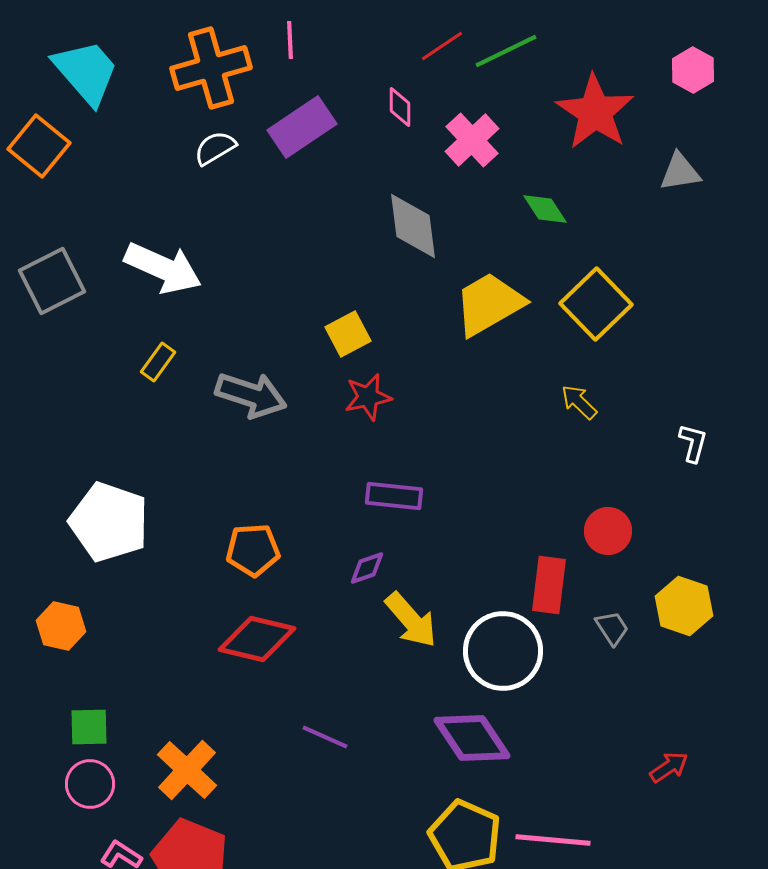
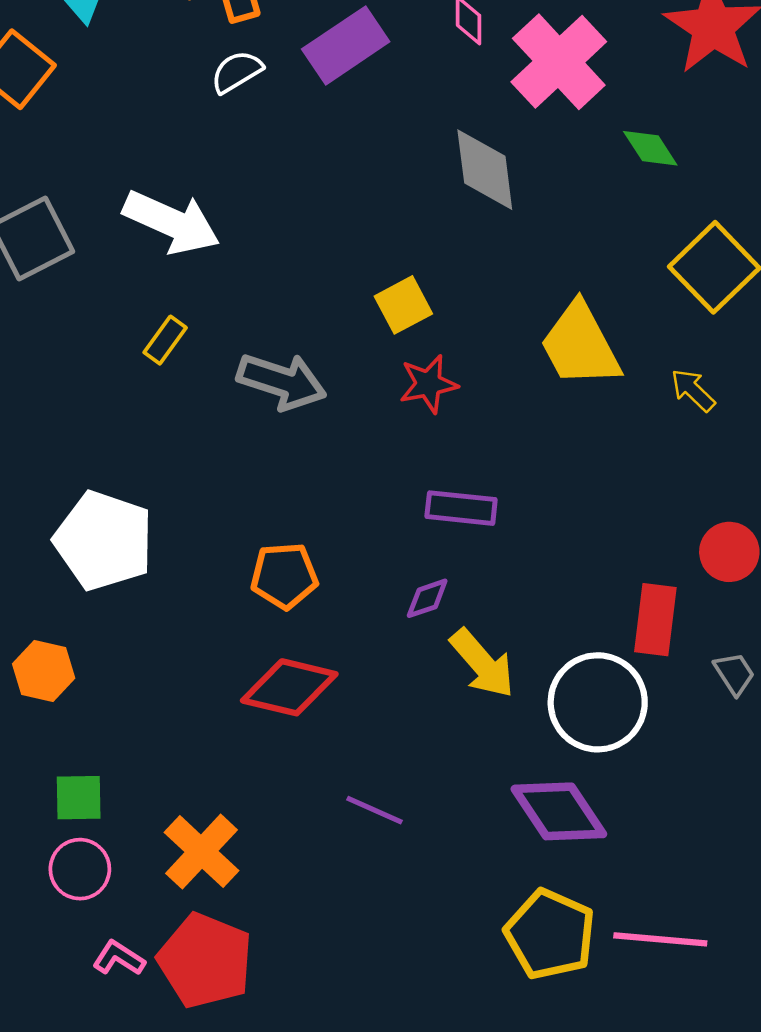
pink cross: (472, 140) -> (559, 62), size x1.4
yellow trapezoid: (489, 304) -> (580, 345), moved, turned -88

